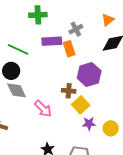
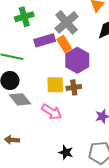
gray cross: (76, 29) -> (67, 22), size x1.6
purple hexagon: (89, 74) -> (77, 60), moved
yellow square: (81, 105) -> (55, 85), moved, turned -36

